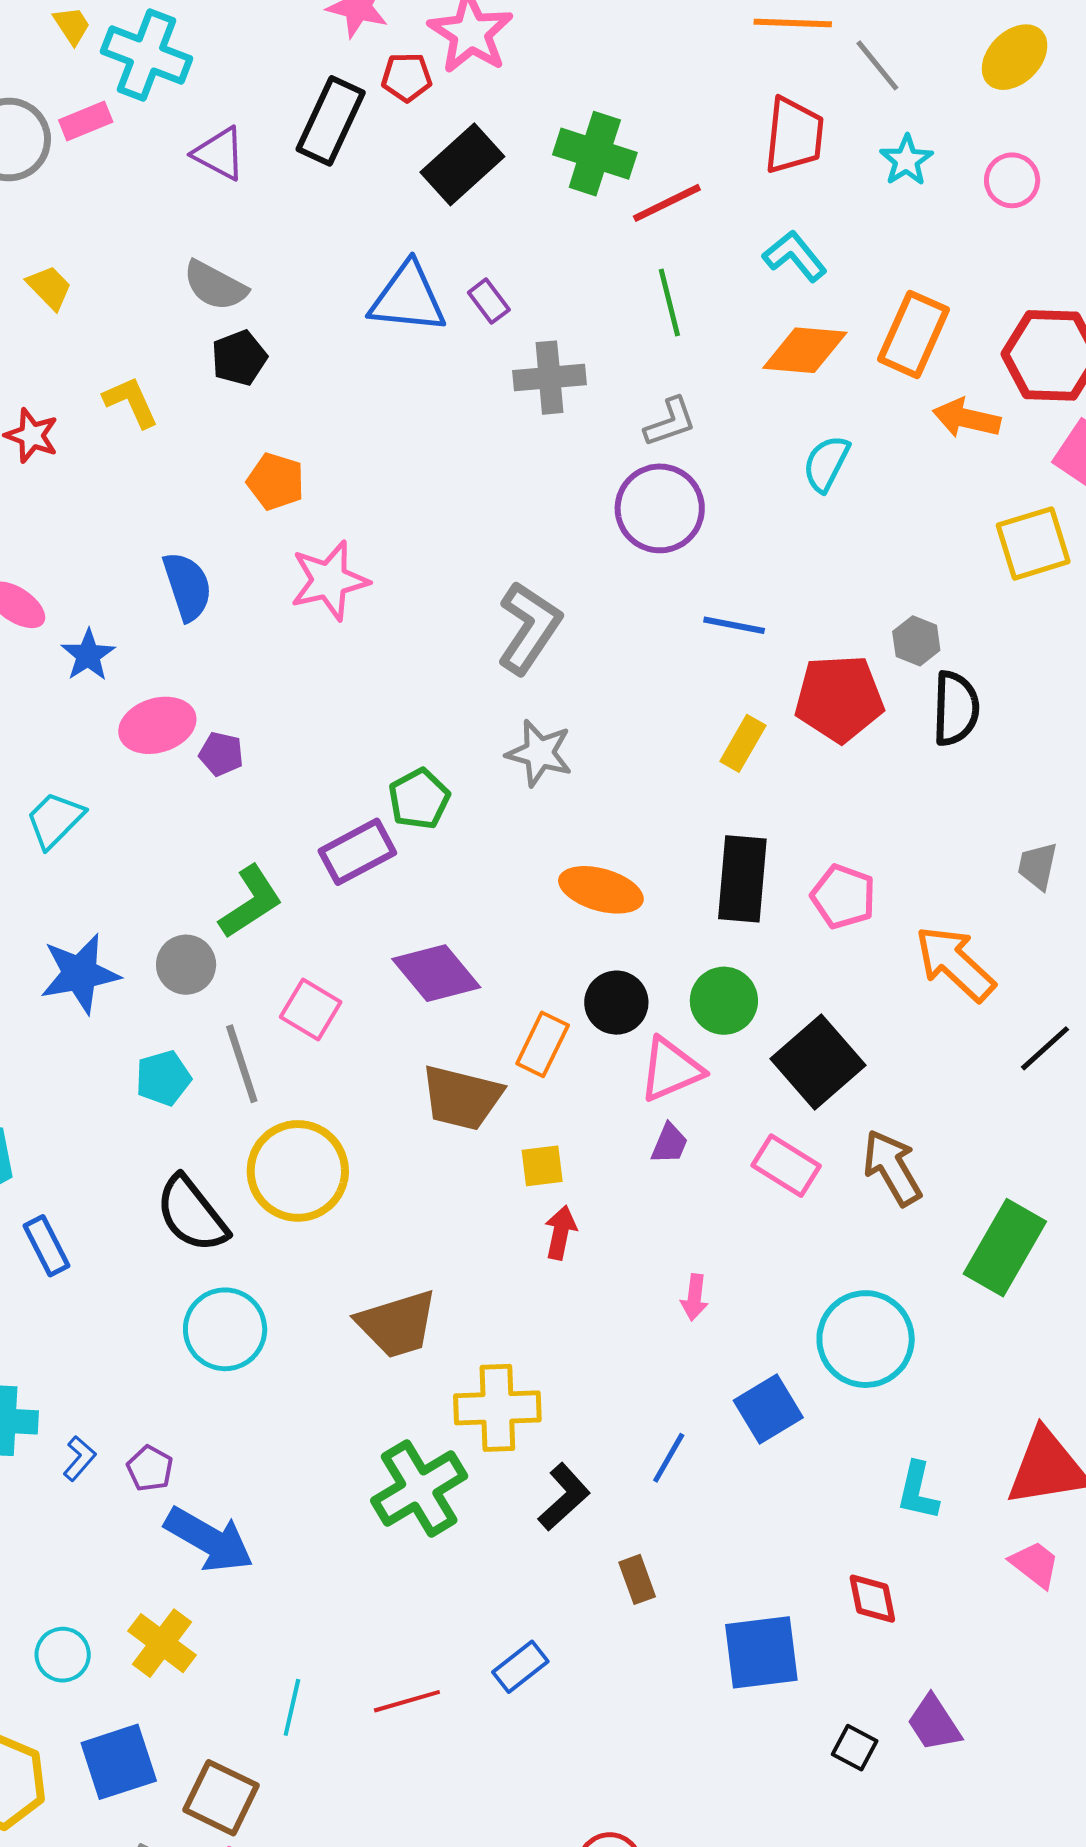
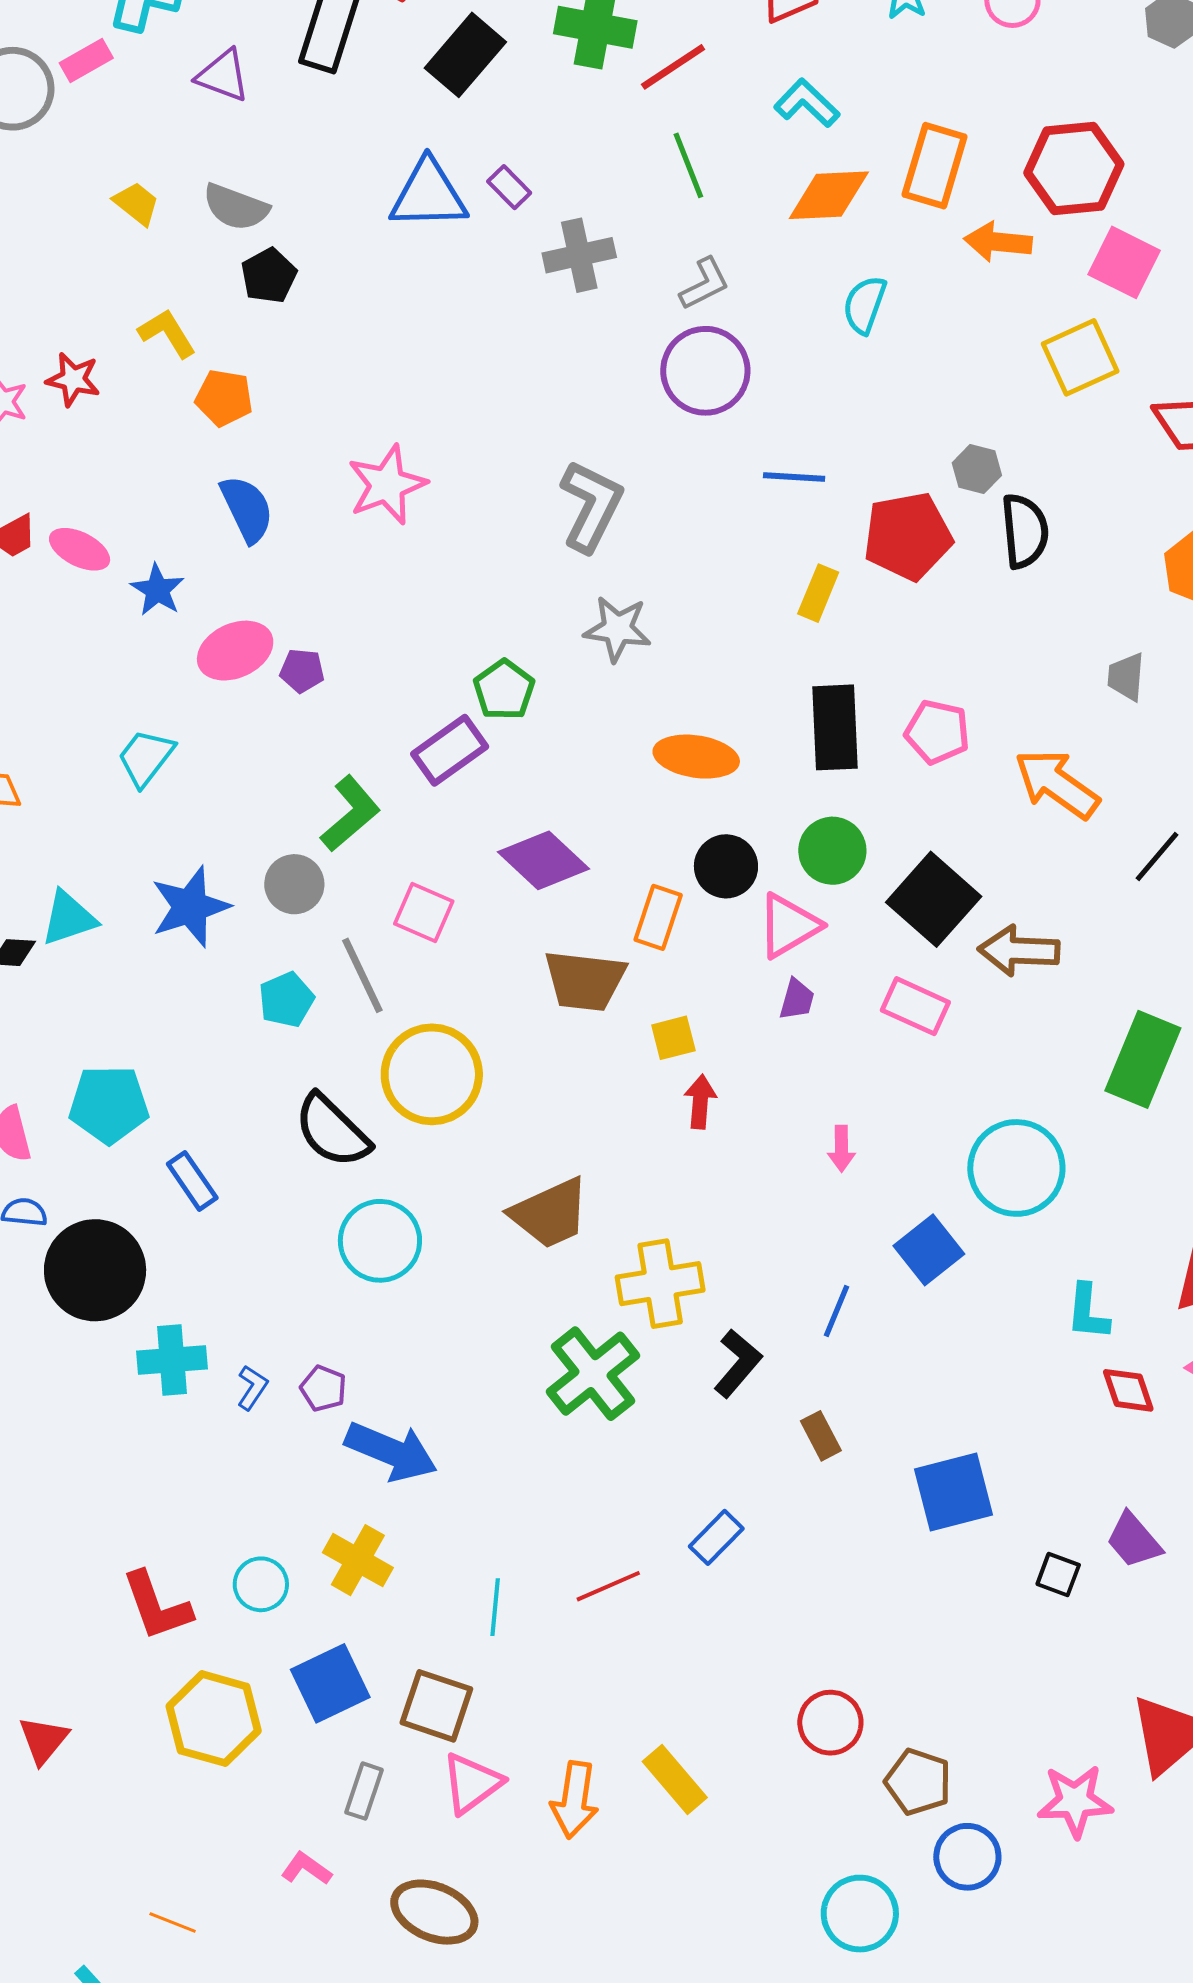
yellow trapezoid: (49, 288) -> (137, 203), moved
orange pentagon: (276, 482) -> (224, 398), moved
brown arrow: (892, 1168) -> (1019, 951), moved, turned -50
red diamond: (872, 1599) -> (1128, 1390), moved

